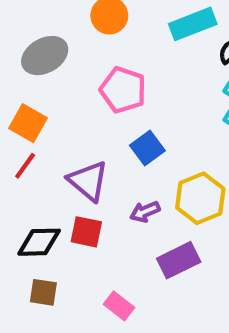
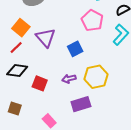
pink pentagon: (123, 90) -> (92, 21), moved
purple triangle: (88, 181) -> (46, 38), moved
black diamond: (39, 242) -> (17, 71), moved

